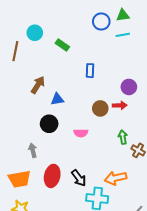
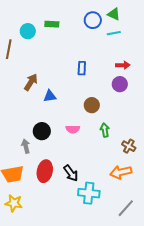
green triangle: (123, 15) -> (114, 14), turned 32
green rectangle: (62, 45) -> (52, 24), moved, turned -32
red arrow: (120, 105) -> (123, 65), moved
black circle: (49, 124) -> (42, 131), moved
green arrow: (123, 137) -> (105, 130), moved
orange arrow: (116, 178) -> (121, 172), moved

